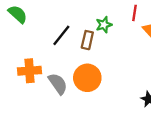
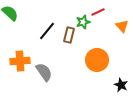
red line: (135, 13) -> (98, 12), moved, turned 56
orange circle: (87, 78) -> (97, 60), moved

